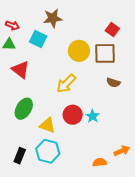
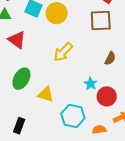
yellow circle: (79, 51) -> (57, 13), moved
brown semicircle: (113, 83) -> (110, 58), moved, turned -80
red circle: (73, 115) -> (107, 96), moved
cyan hexagon: (48, 151) -> (73, 116), moved

